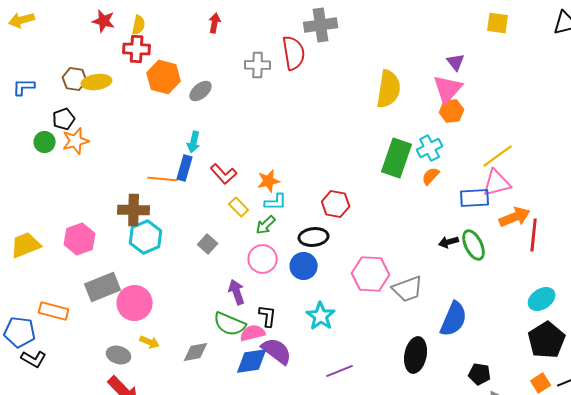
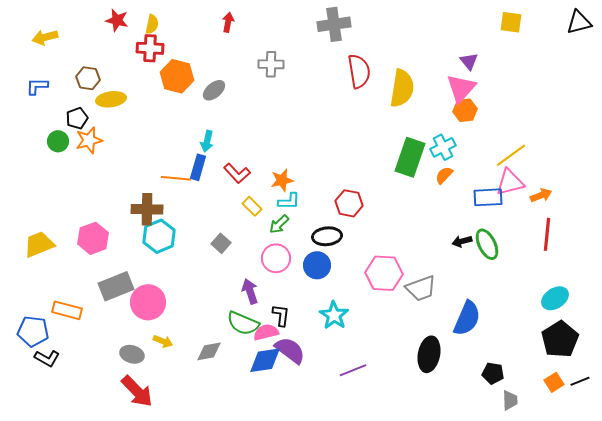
yellow arrow: (22, 20) -> (45, 37), moved
red semicircle: (294, 53) -> (359, 71), moved
yellow ellipse: (97, 82) -> (111, 99), moved
orange arrow: (515, 217) -> (541, 195), moved, size x0.7

